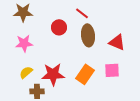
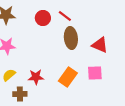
red circle: (59, 27) -> (43, 18), moved
red star: (53, 74) -> (36, 77), size x0.7

